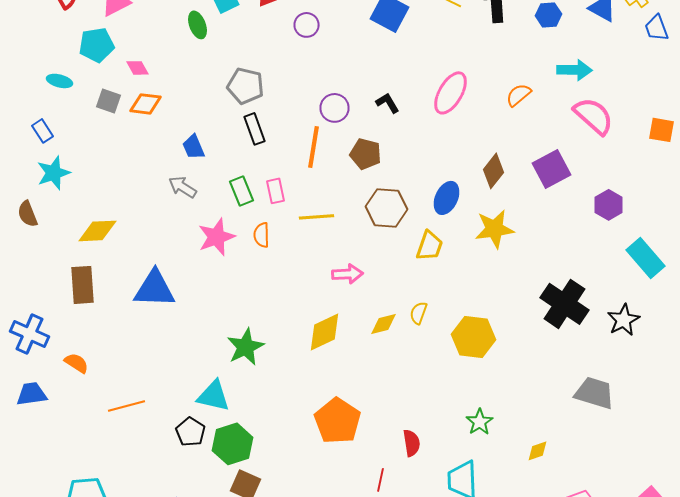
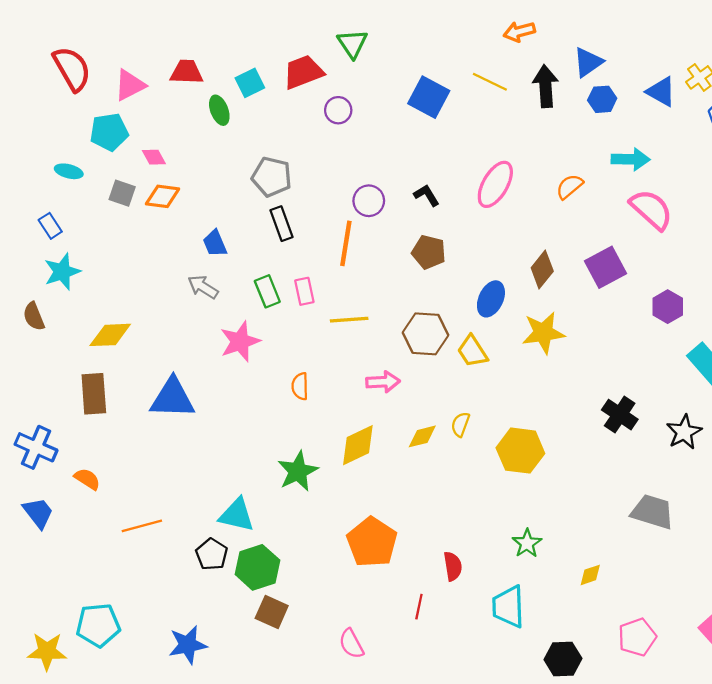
brown pentagon: (366, 154) -> (429, 252), moved
brown hexagon: (386, 208) -> (425, 334), moved
orange semicircle: (262, 235) -> (300, 386), moved
yellow trapezoid: (430, 246) -> (472, 351), turned 128
black cross: (564, 304) -> (620, 415), size x0.7
green star: (246, 347) -> (298, 471), moved
blue trapezoid: (32, 394) -> (38, 513), turned 60

